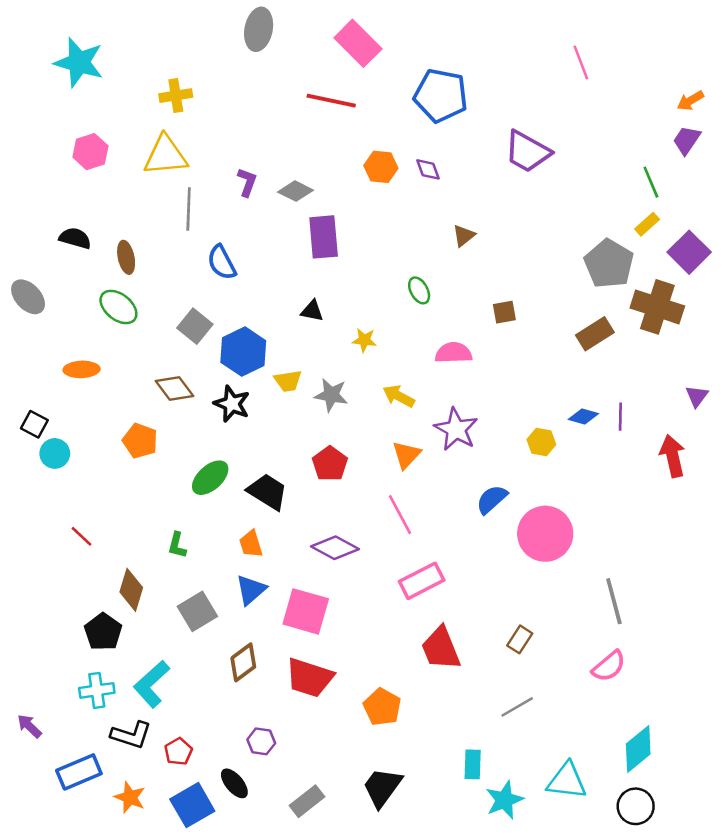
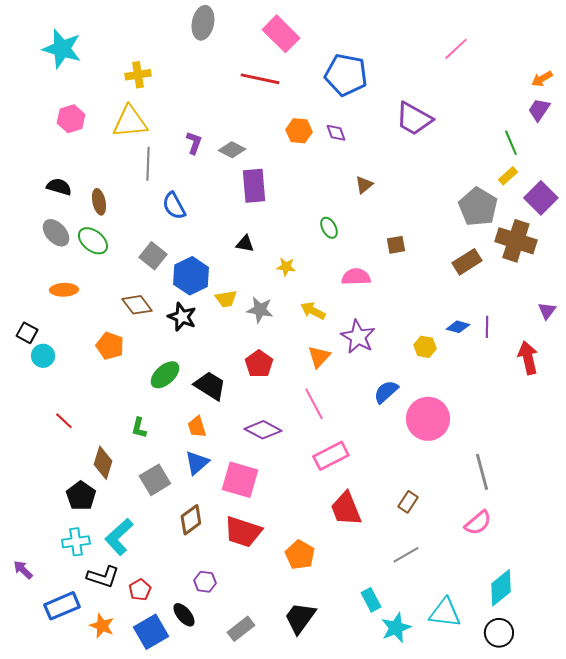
pink line: (581, 62) -> (456, 49), turned 68
gray ellipse: (28, 297) -> (56, 233), moved
cyan rectangle: (473, 764) -> (371, 600), turned -30

